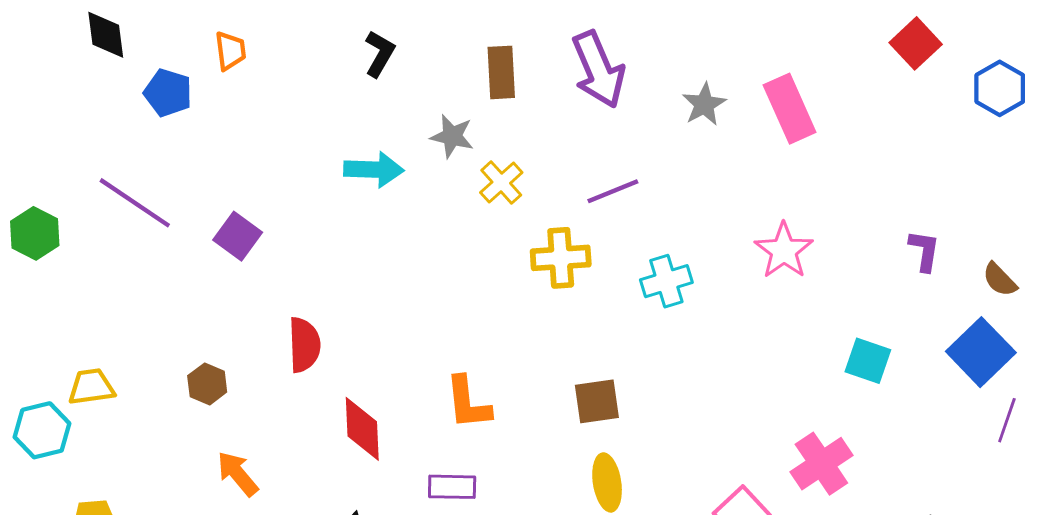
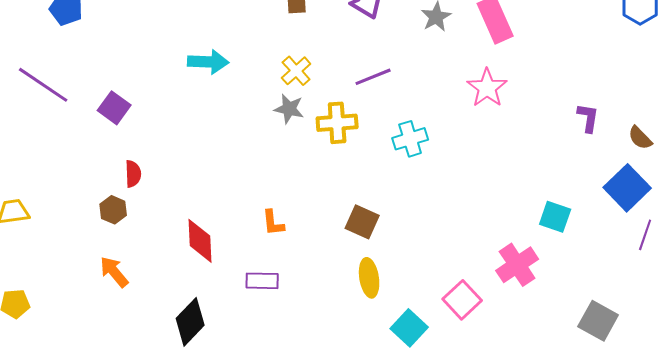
gray star: (452, 136) -> (289, 109), moved
pink star: (784, 251) -> (487, 88), moved
red semicircle: (304, 345) -> (133, 174), moved, size x0.7
cyan square: (868, 361) -> (555, 217), moved
brown hexagon: (207, 384) -> (113, 210), moved
brown square: (597, 401) -> (362, 222), turned 32
orange L-shape: (468, 403) -> (273, 223), size x0.7

